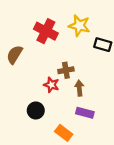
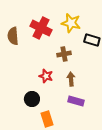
brown semicircle: (15, 55) -> (13, 36), moved, turned -36
brown cross: (66, 70) -> (64, 54), moved
orange rectangle: (64, 133) -> (47, 119), moved, turned 35

